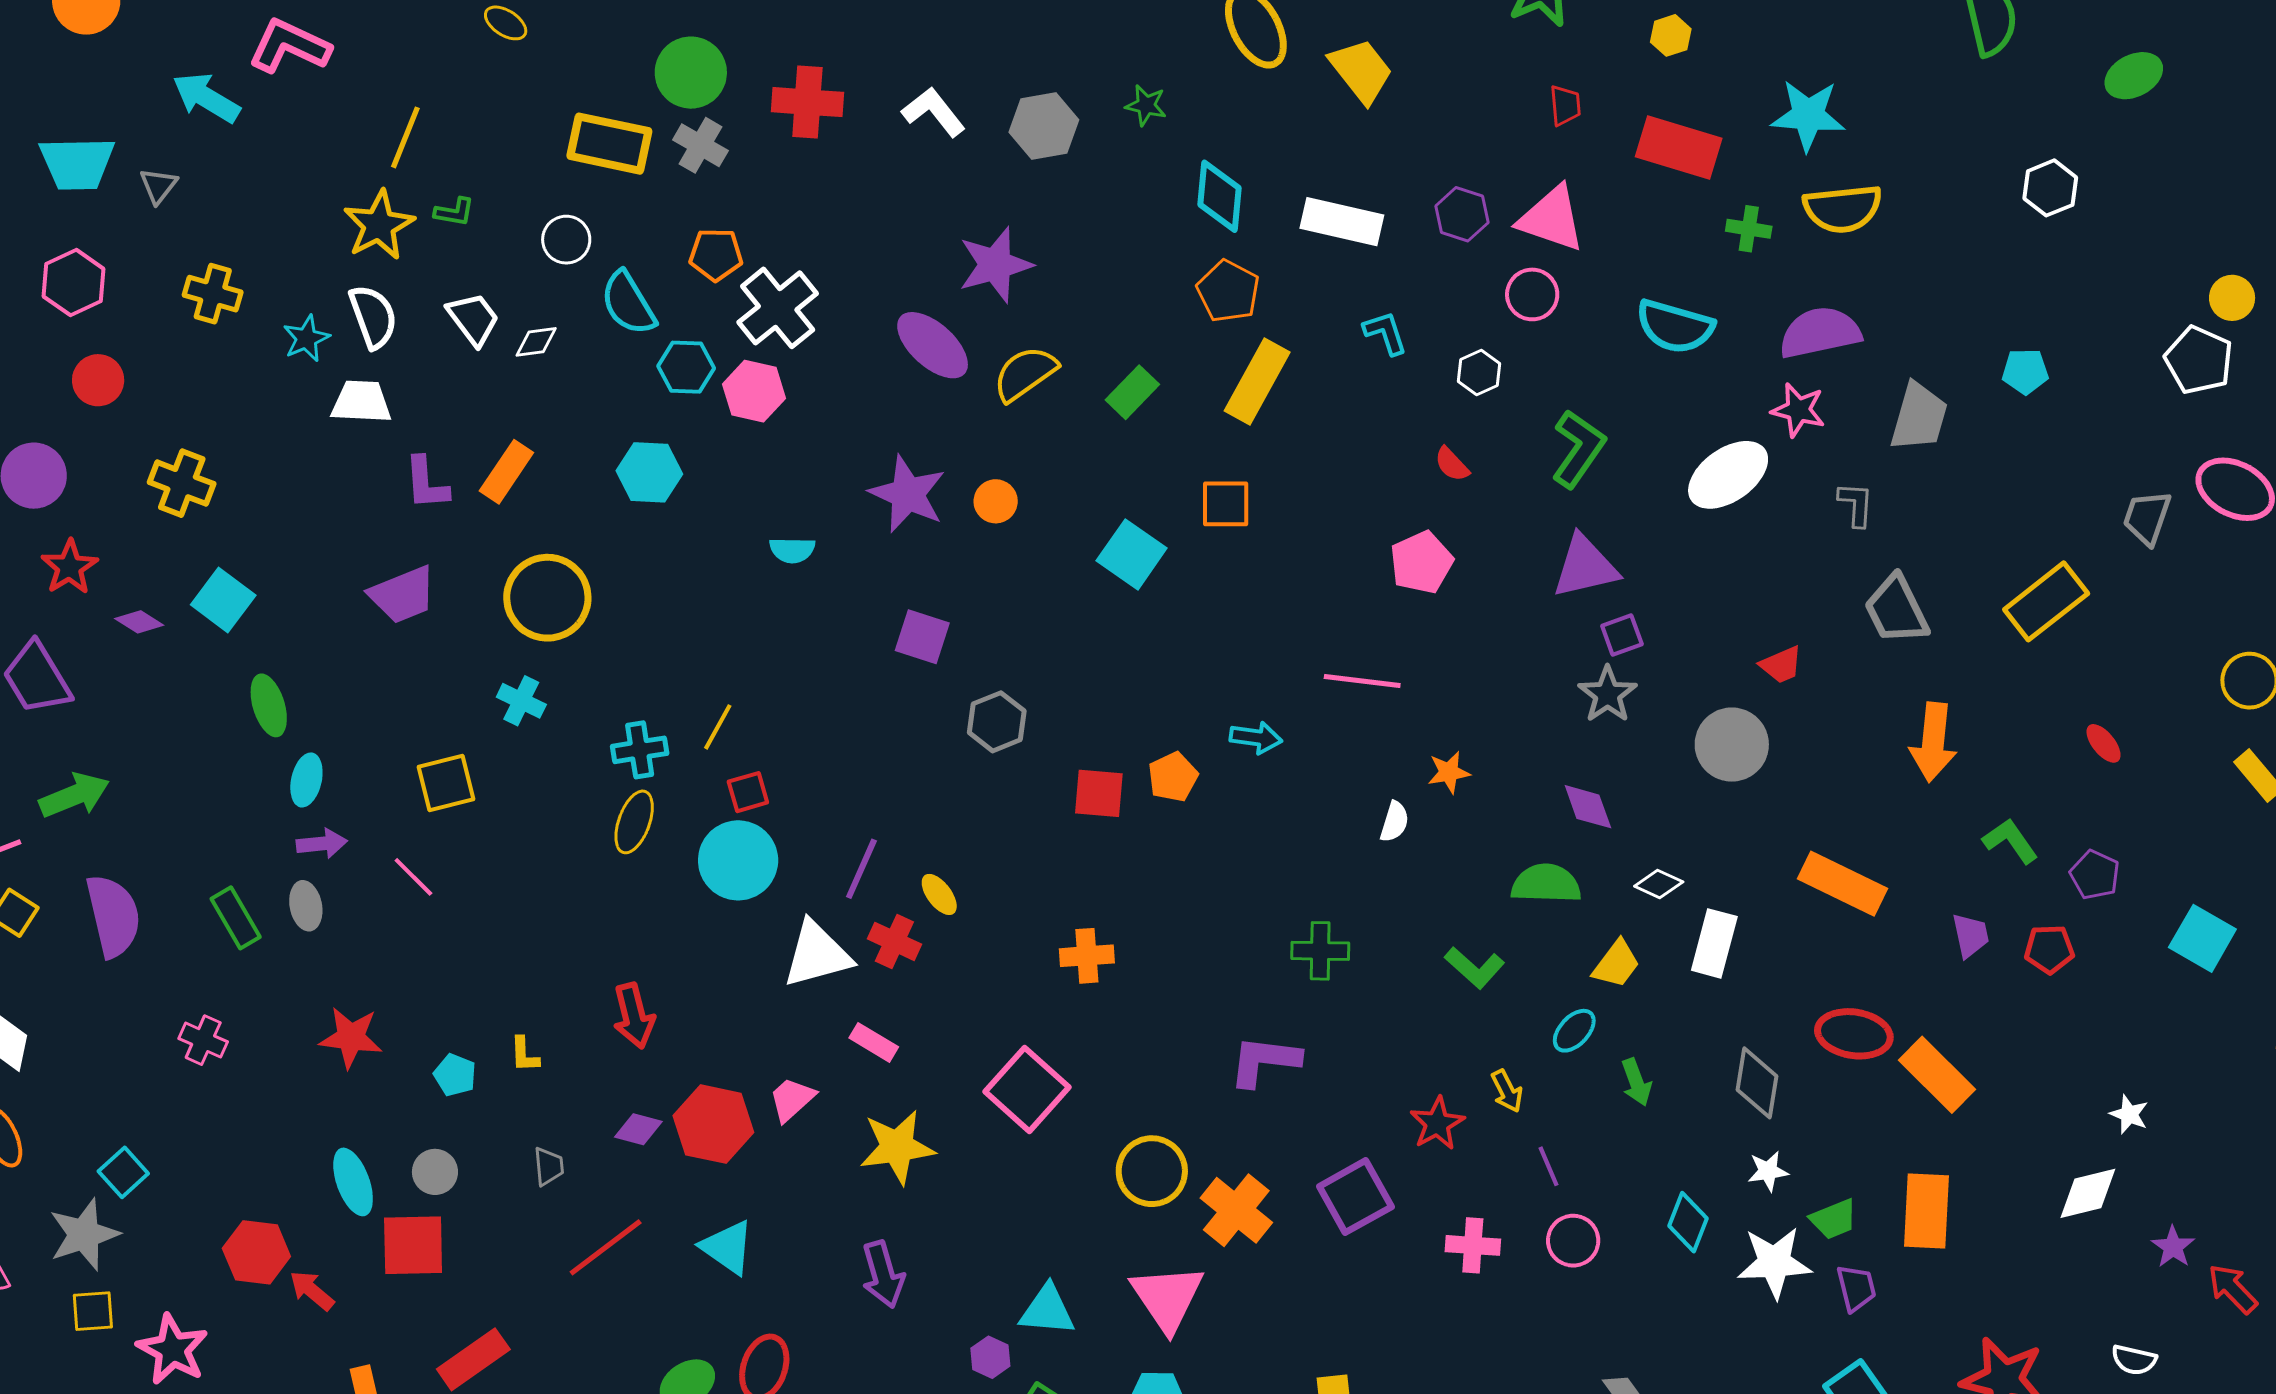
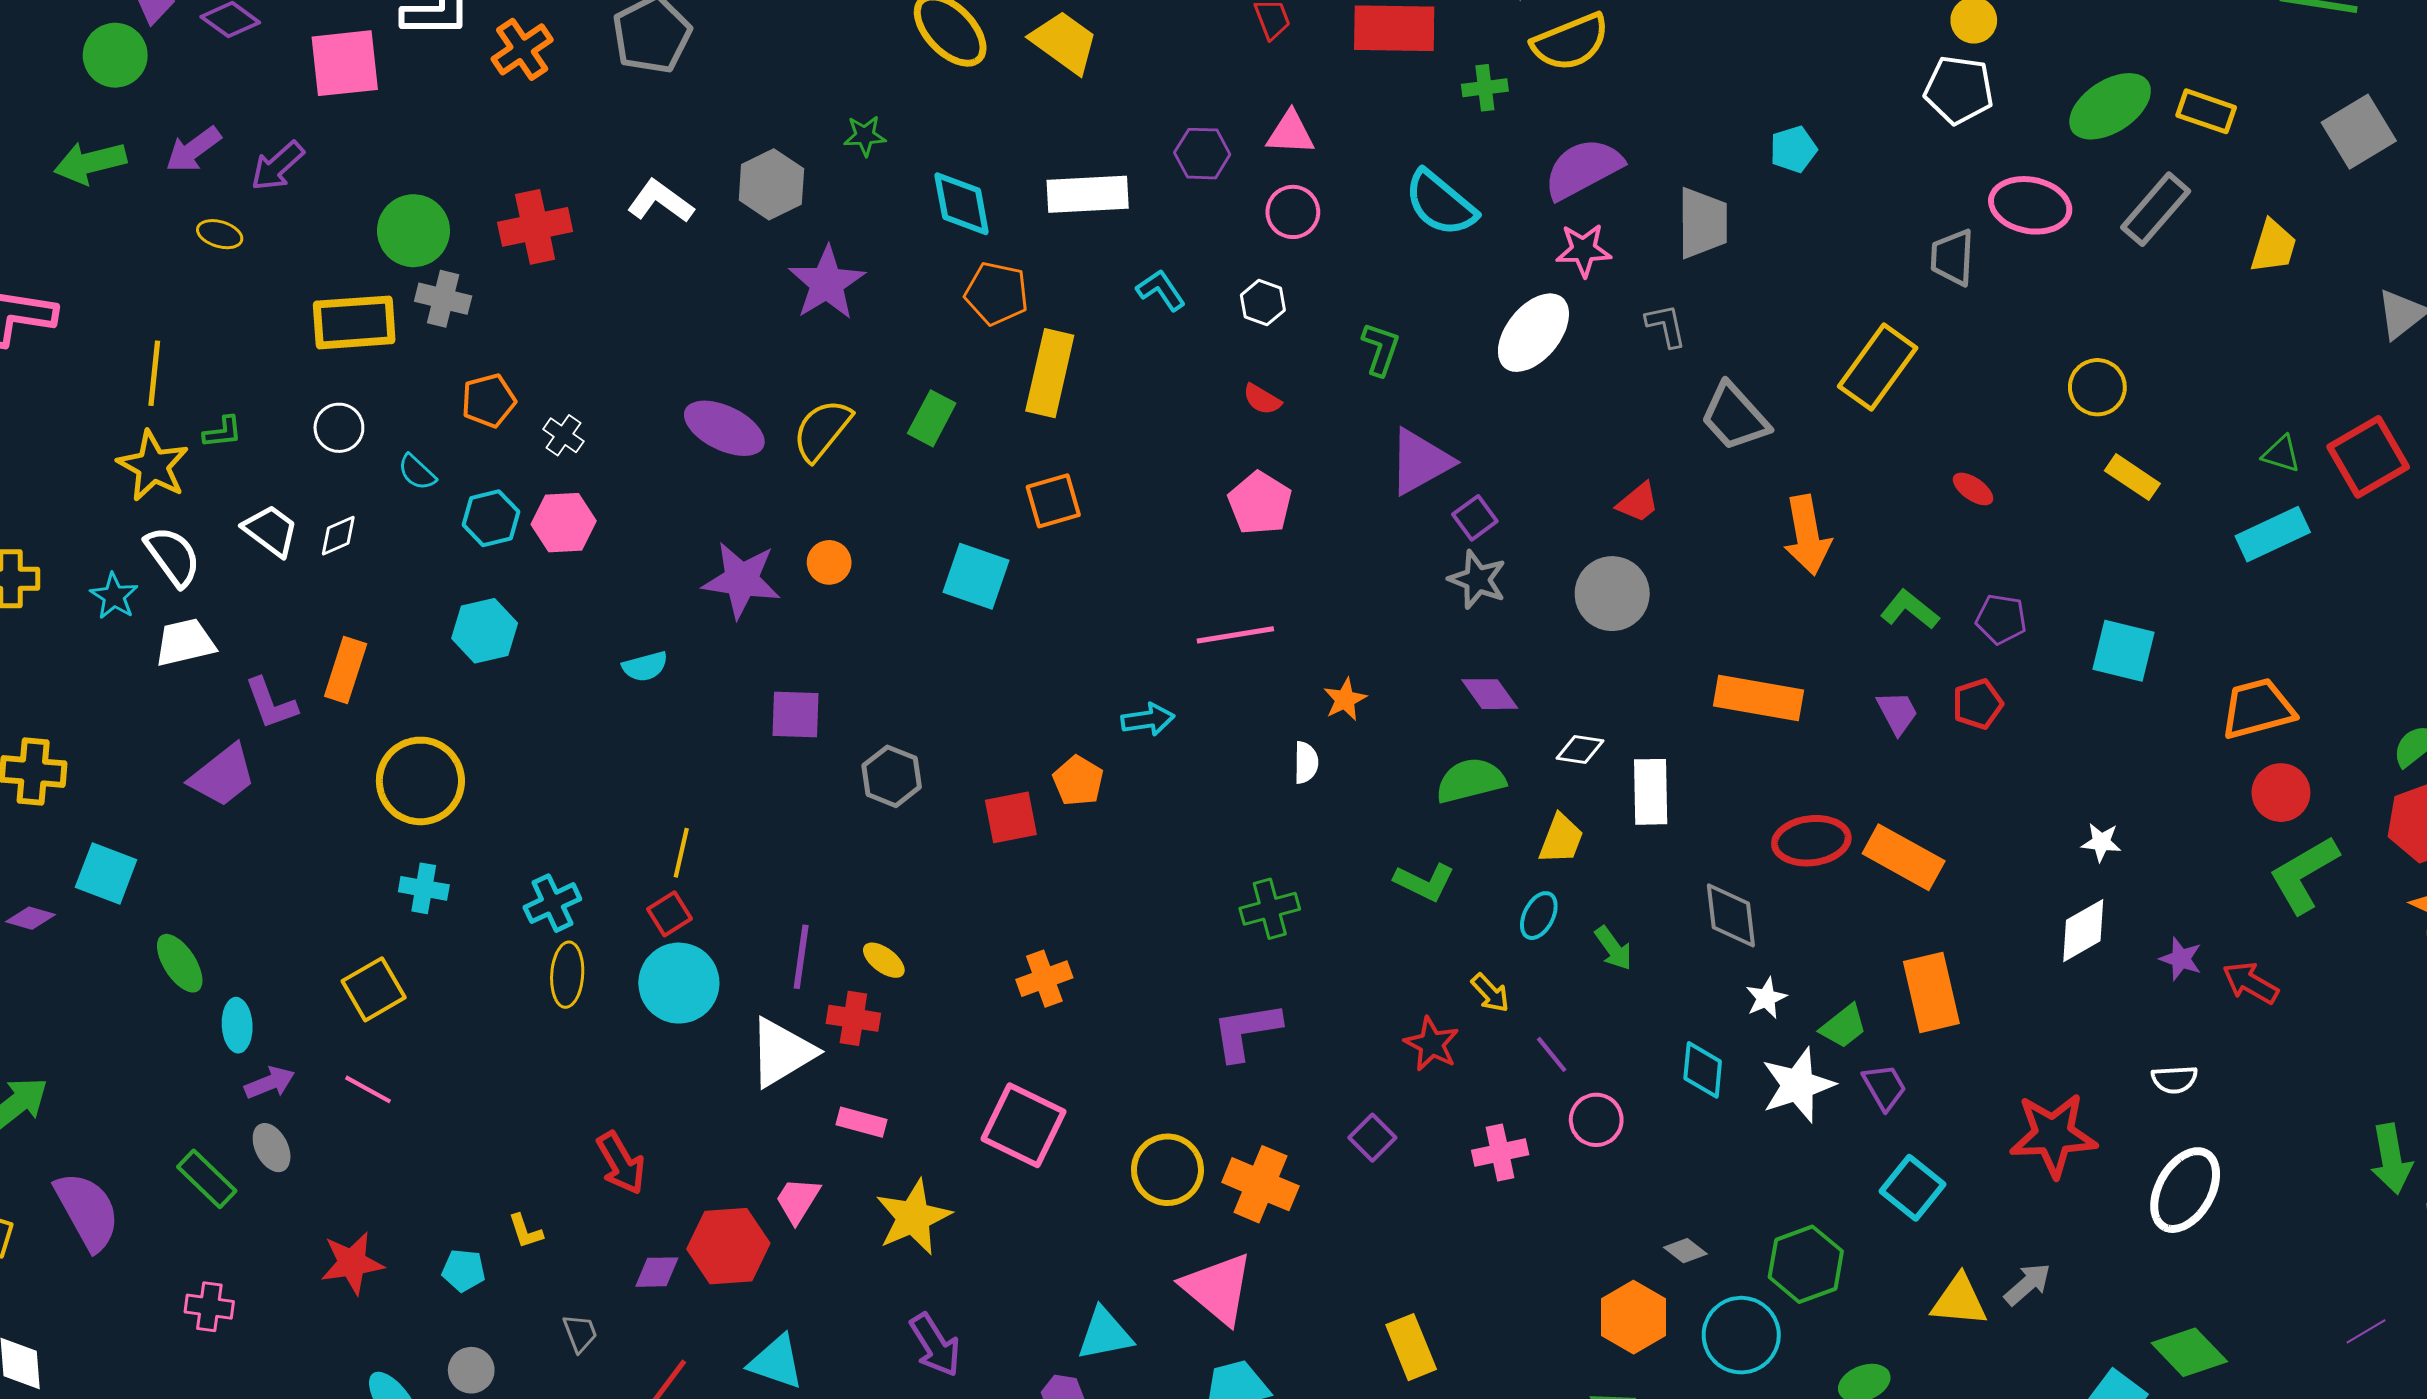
pink triangle: (1552, 219) -> (1290, 133), size x0.7
purple star: (995, 265) -> (827, 283), moved
cyan semicircle: (628, 303) -> (417, 472), size x0.6
white cross: (778, 308) -> (563, 435), size x0.5
cyan semicircle: (1675, 326) -> (1440, 203), turned 40
green L-shape: (1578, 449) -> (1381, 349), size x0.7
purple trapezoid: (403, 595) -> (223, 776), moved
yellow line: (718, 727) -> (681, 853), moved
purple square: (1355, 1197) -> (1372, 1138), size x0.6

